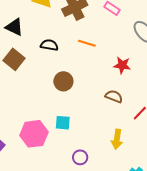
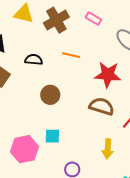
red star: (122, 65) -> (108, 75), size x1.5
brown semicircle: (114, 96) -> (102, 106), size x1.4

